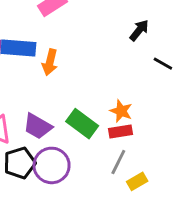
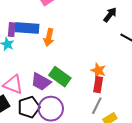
green rectangle: (82, 124) -> (60, 77), moved
red rectangle: (121, 132) -> (98, 85), turned -70

